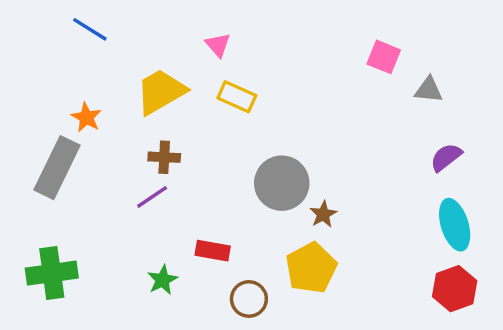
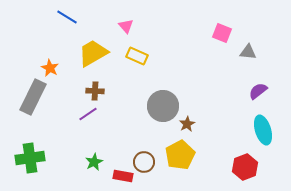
blue line: (90, 29) -> (67, 17), moved
red rectangle: (213, 251) -> (123, 176), moved
red hexagon: (455, 289) -> (245, 167), moved
brown circle: (249, 299) -> (144, 162), moved

